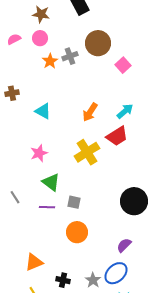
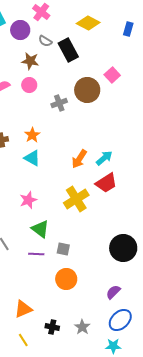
orange star: (50, 61) -> (32, 135), moved
pink square: (123, 65) -> (112, 75), moved
cyan arrow: (125, 111) -> (104, 158), moved
blue ellipse: (116, 273) -> (120, 320), moved

